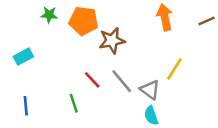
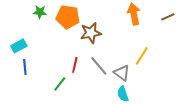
red line: (92, 80) -> (75, 65), turned 56
green line: (74, 103) -> (60, 84), turned 56
blue line: (26, 106) -> (25, 67), moved

